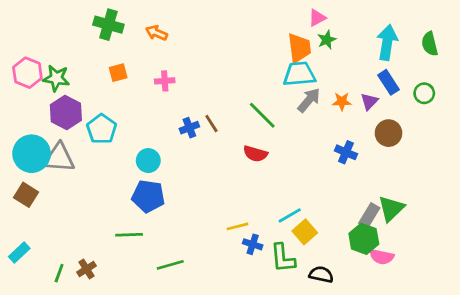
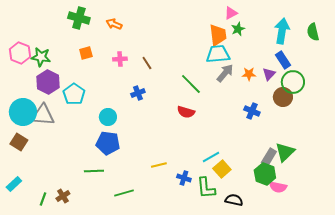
green circle: (424, 93) -> (293, 82), moved, size x1.5
brown line: (211, 123) -> (147, 63), moved
yellow line: (237, 226) -> (159, 165), moved

